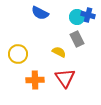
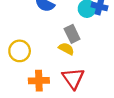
gray rectangle: (77, 39) -> (72, 34), moved

